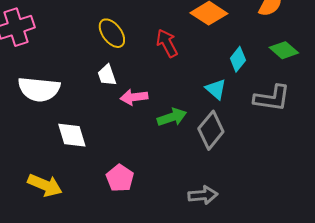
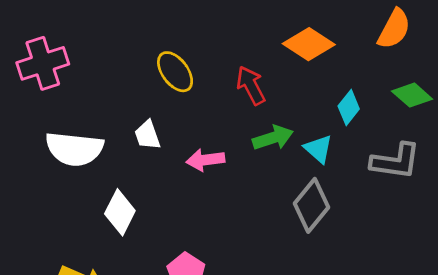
white trapezoid: (107, 75) -> (147, 135), moved
green arrow: (172, 117) -> (273, 138), moved
white diamond: (72, 135) -> (120, 212), turned 44

